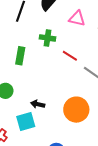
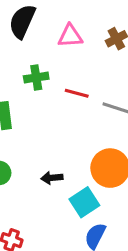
cyan square: (26, 122) -> (84, 202), moved

